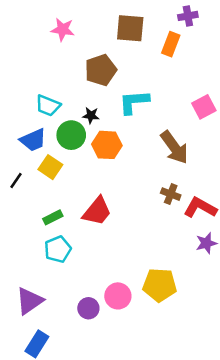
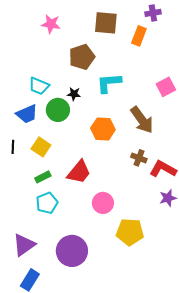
orange hexagon: (107, 145) -> (103, 129), moved
yellow square: (50, 167) -> (41, 147), moved
black line: (16, 181) -> (13, 147), turned -32
pink circle: (118, 296) -> (103, 203), moved
purple circle: (88, 308) -> (72, 251), size x1.8

